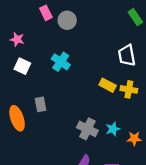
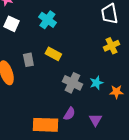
yellow rectangle: (108, 85) -> (53, 54), moved
yellow cross: (129, 89) -> (111, 46), turned -35

